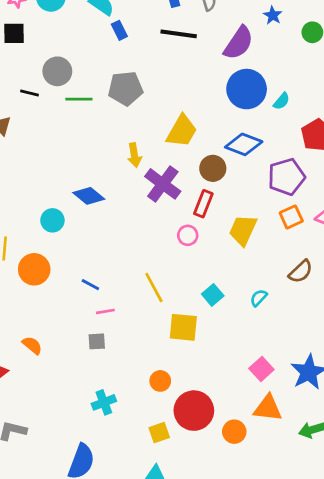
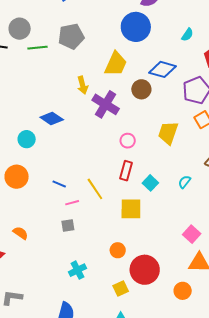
blue circle: (247, 89) -> (136, 27), moved
red rectangle: (203, 204) -> (126, 171), moved
yellow line: (154, 287) -> (95, 189), moved
orange circle: (234, 432) -> (183, 291), moved

